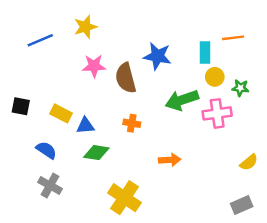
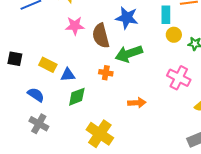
green arrow: (182, 100) -> (129, 54), moved
pink cross: (217, 113) -> (179, 78), moved, turned 35
green diamond: (96, 153) -> (77, 97), turned -30

